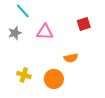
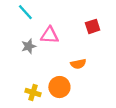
gray star: (15, 33) -> (29, 46), moved
yellow cross: (24, 75) -> (33, 93), moved

